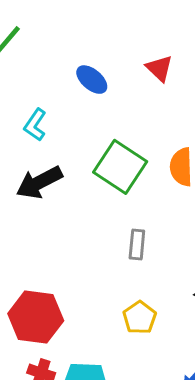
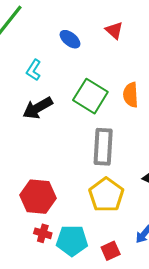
gray rectangle: (137, 245) -> (103, 147), size x1.8
yellow pentagon: (140, 318) -> (106, 195), size x1.6

